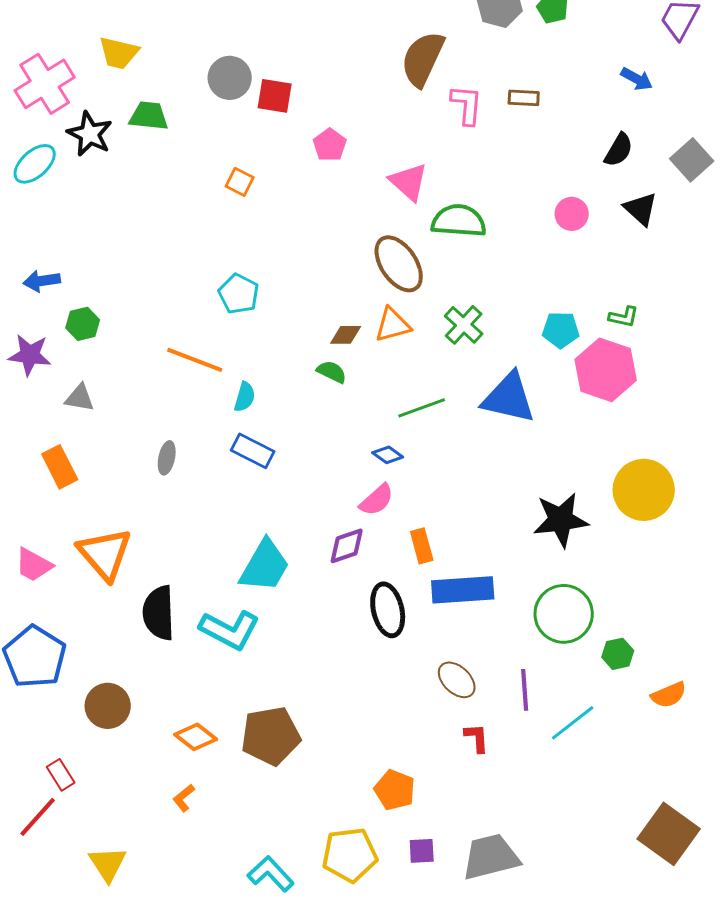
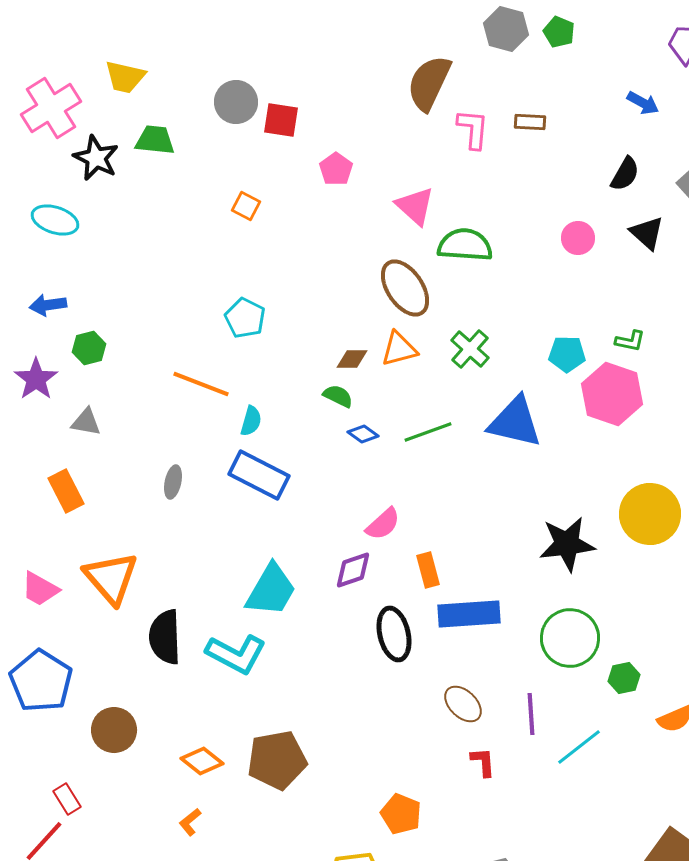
cyan ellipse: (35, 164) -> (55, 220), moved, turned 60
purple star: (30, 355) -> (36, 379), turned 30
blue rectangle: (253, 451) -> (259, 475), size x1.4
blue diamond: (388, 455) -> (363, 434), moved

